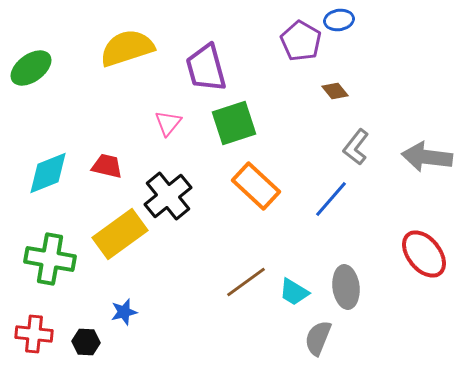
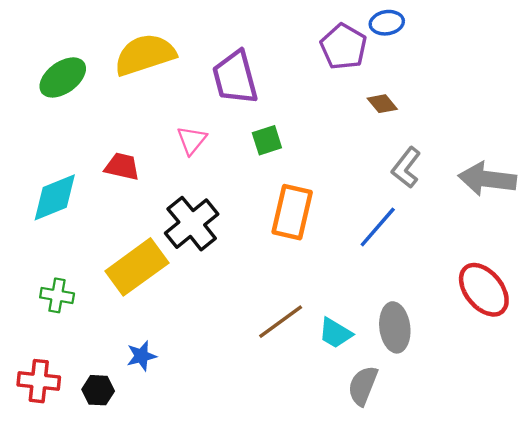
green ellipse: (31, 68) -> (63, 77), moved
green square: (234, 123) -> (267, 140), size x0.6
red trapezoid: (107, 166) -> (122, 166), moved
orange rectangle: (256, 186) -> (292, 212), turned 60
green cross: (50, 259) -> (57, 295), size x0.6

